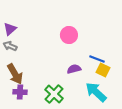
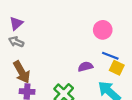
pink circle: (69, 35) -> (103, 30), moved

